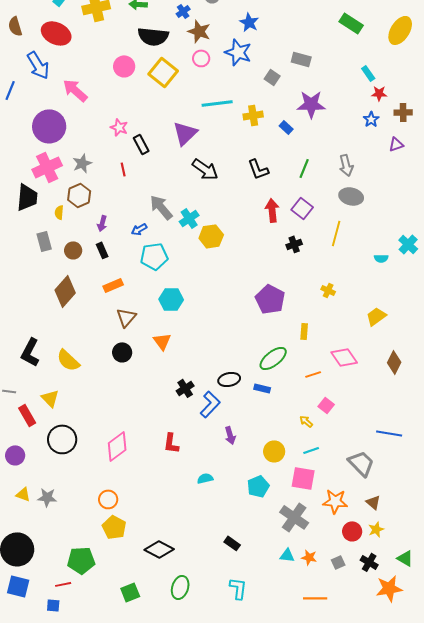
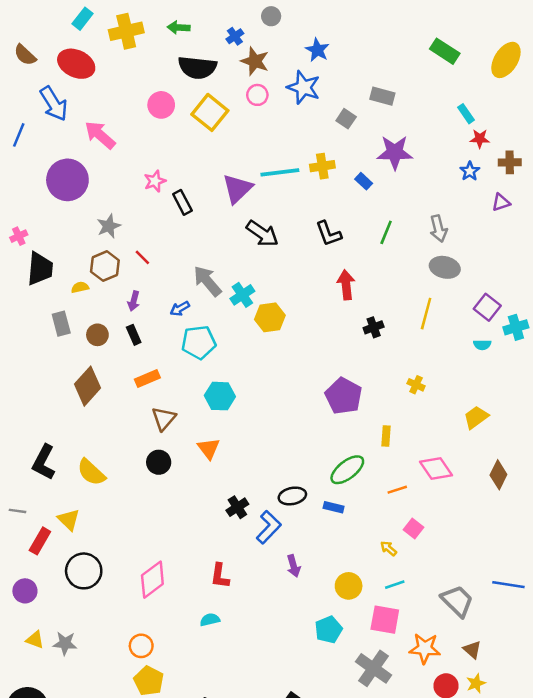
brown semicircle: (15, 26) -> (25, 55), turned -30
cyan line: (217, 103) -> (280, 172), moved
pink star: (119, 127) -> (155, 181), turned 30
pink cross: (47, 167) -> (19, 236), moved, size x0.5
red line: (123, 169) -> (142, 257), moved, turned -32
purple square: (302, 208) -> (487, 307), moved
yellow semicircle: (59, 212) -> (80, 287), turned 72
cyan cross: (408, 244) -> (516, 327), turned 30
red rectangle: (27, 415) -> (40, 541), turned 60
blue line: (389, 433) -> (508, 585), moved
cyan semicircle: (205, 478) -> (210, 620), moved

